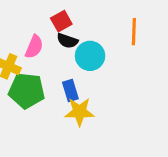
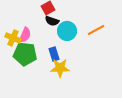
orange line: (134, 32) -> (96, 30), moved, turned 60
pink semicircle: (34, 47) -> (25, 35), moved

